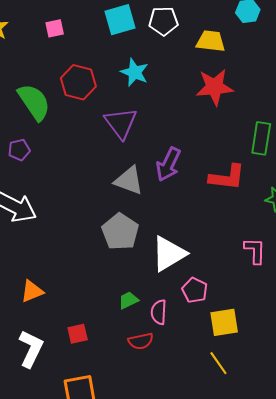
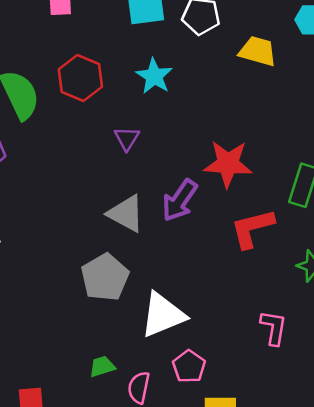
red star: (215, 87) -> (228, 164), moved
purple triangle: (121, 123) -> (127, 138), size x0.6
red L-shape: (227, 177) -> (252, 228), turned 150

